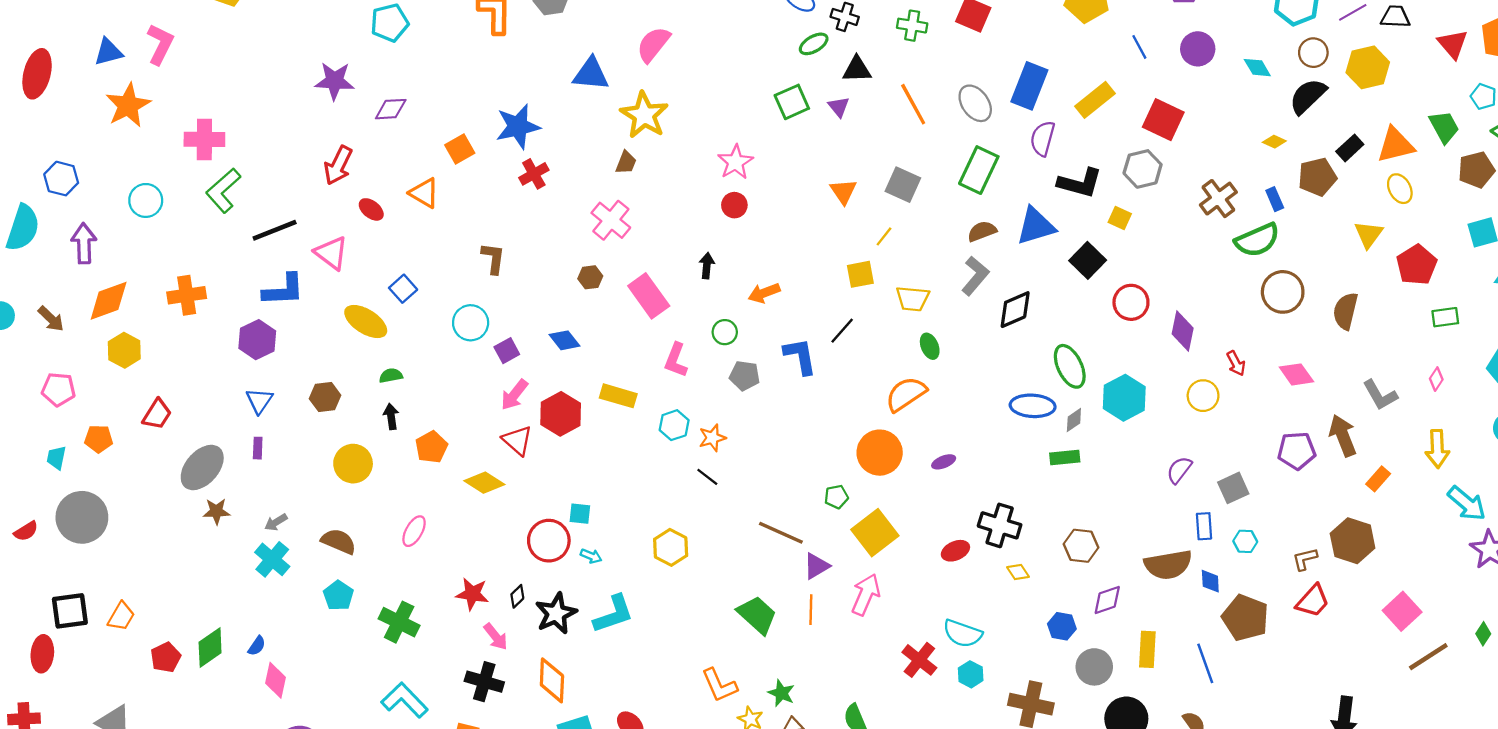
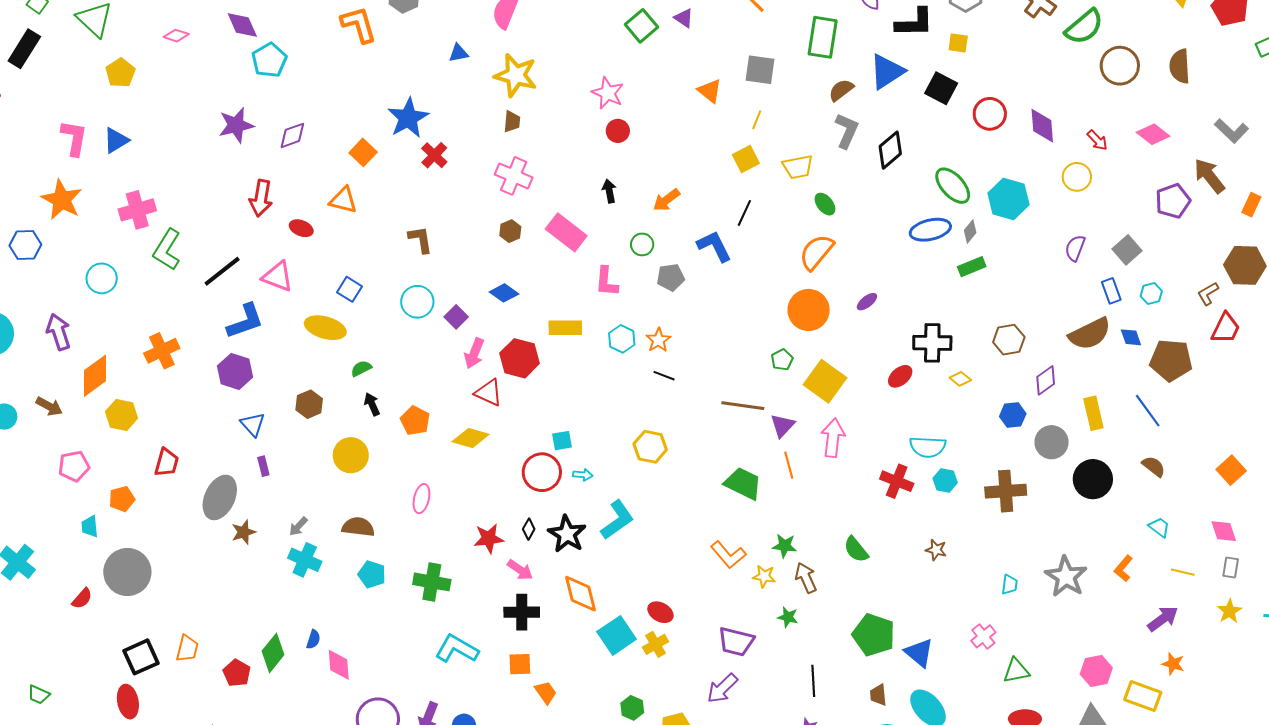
blue triangle: (108, 52) -> (116, 140), moved
blue triangle: (591, 74) -> (459, 53), size x0.6
blue hexagon: (61, 179) -> (25, 245), moved

